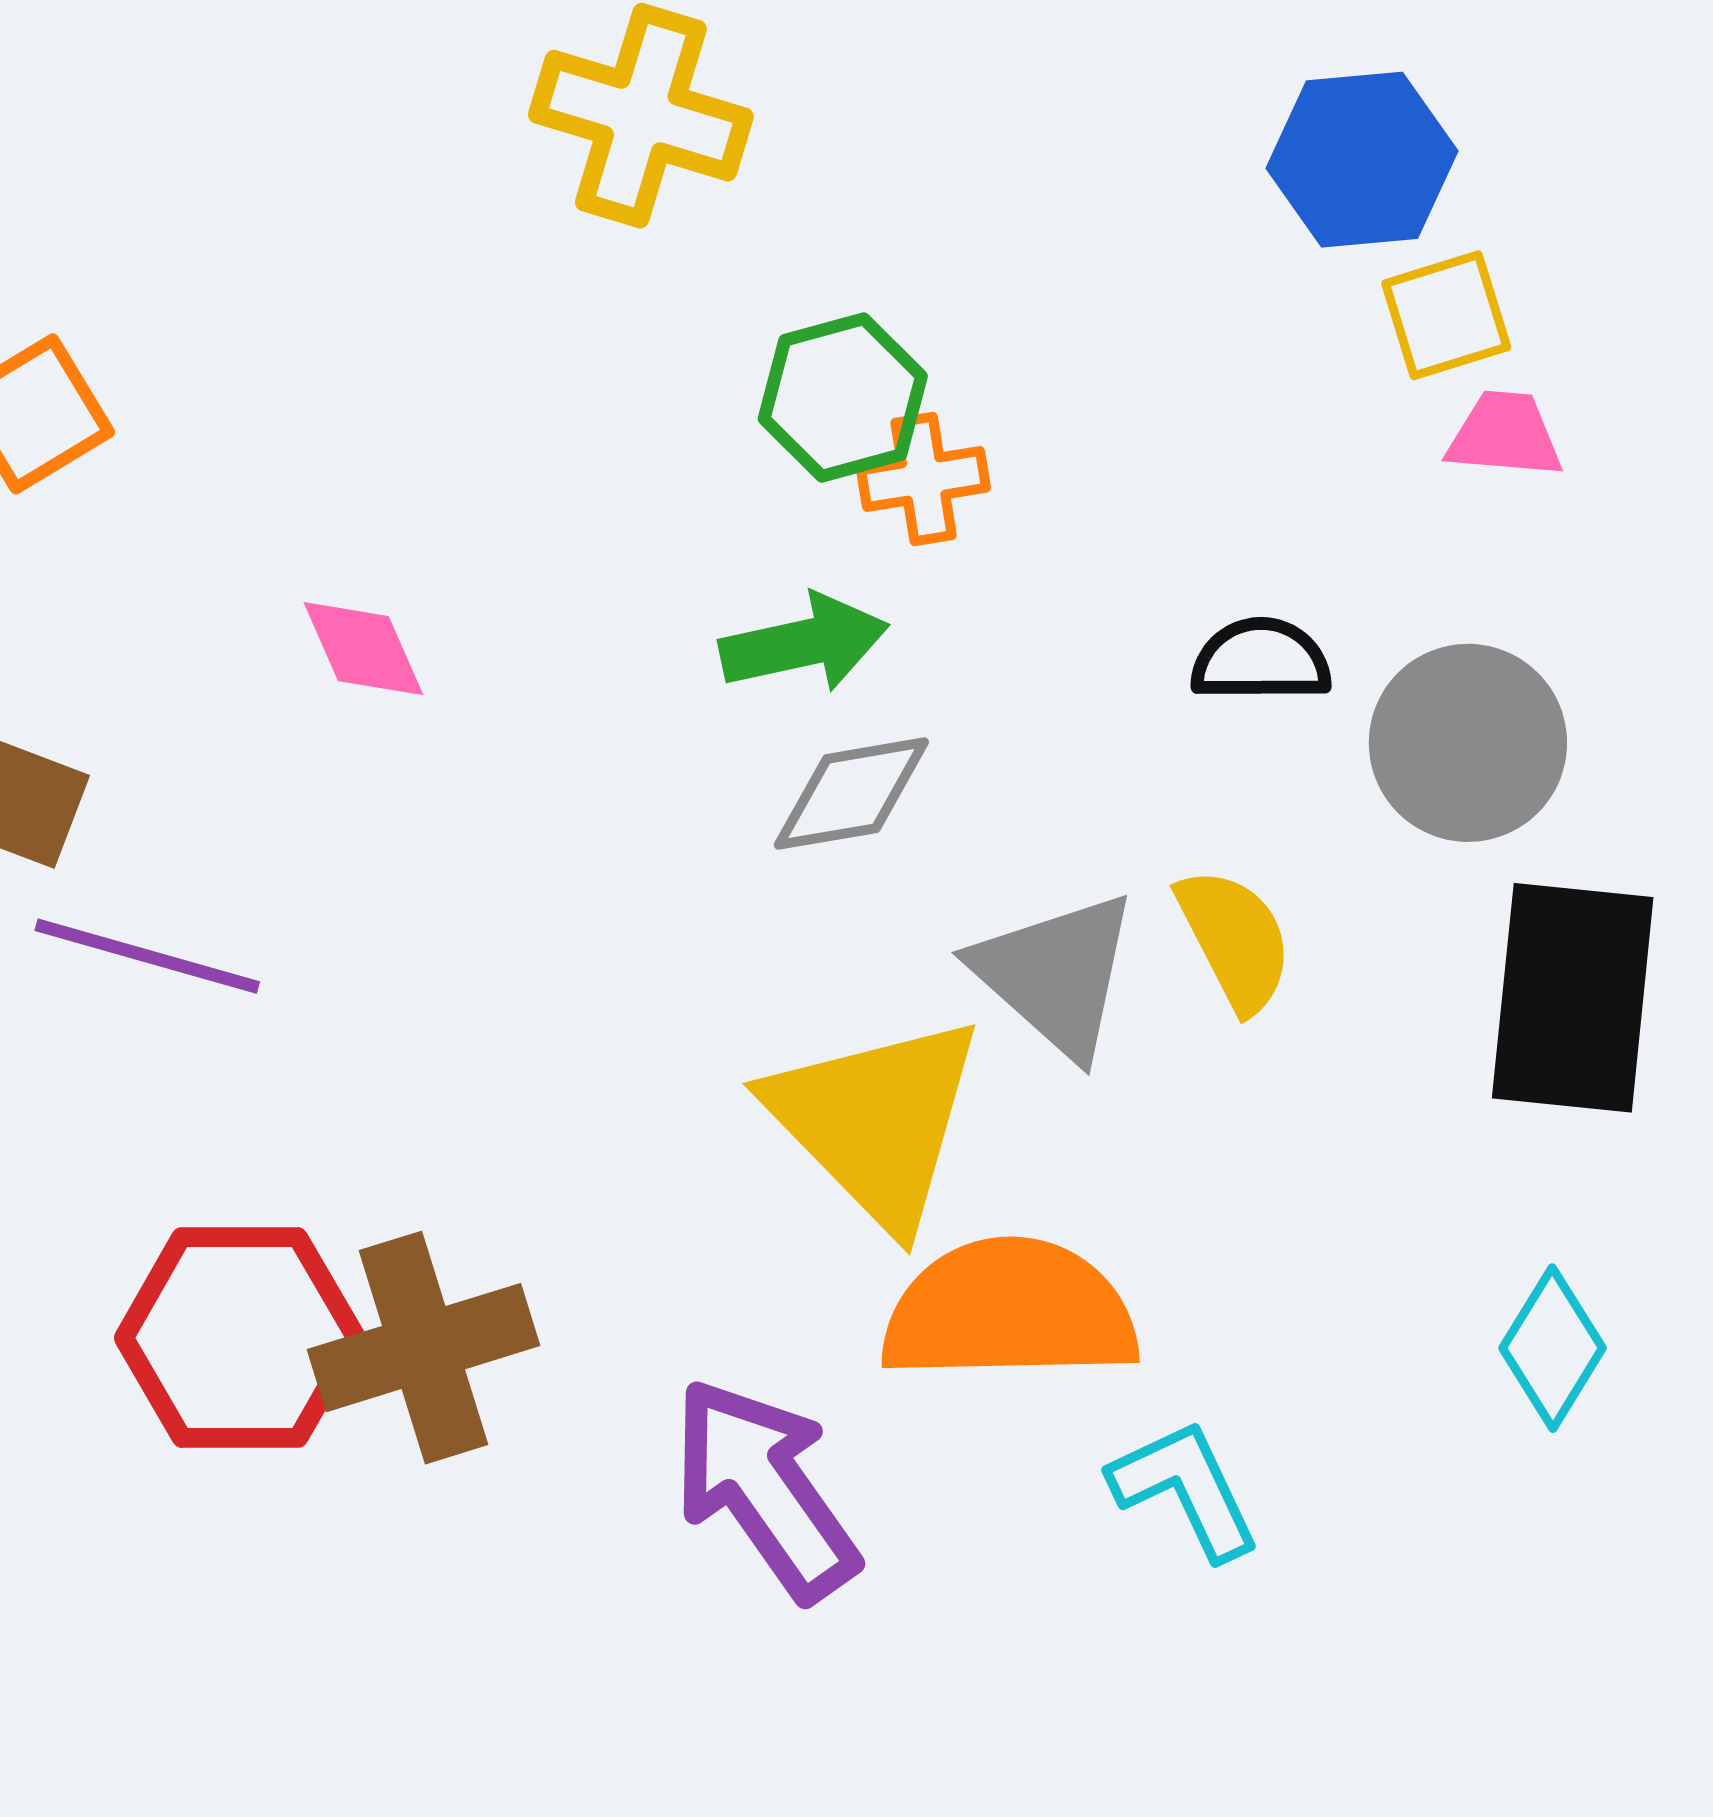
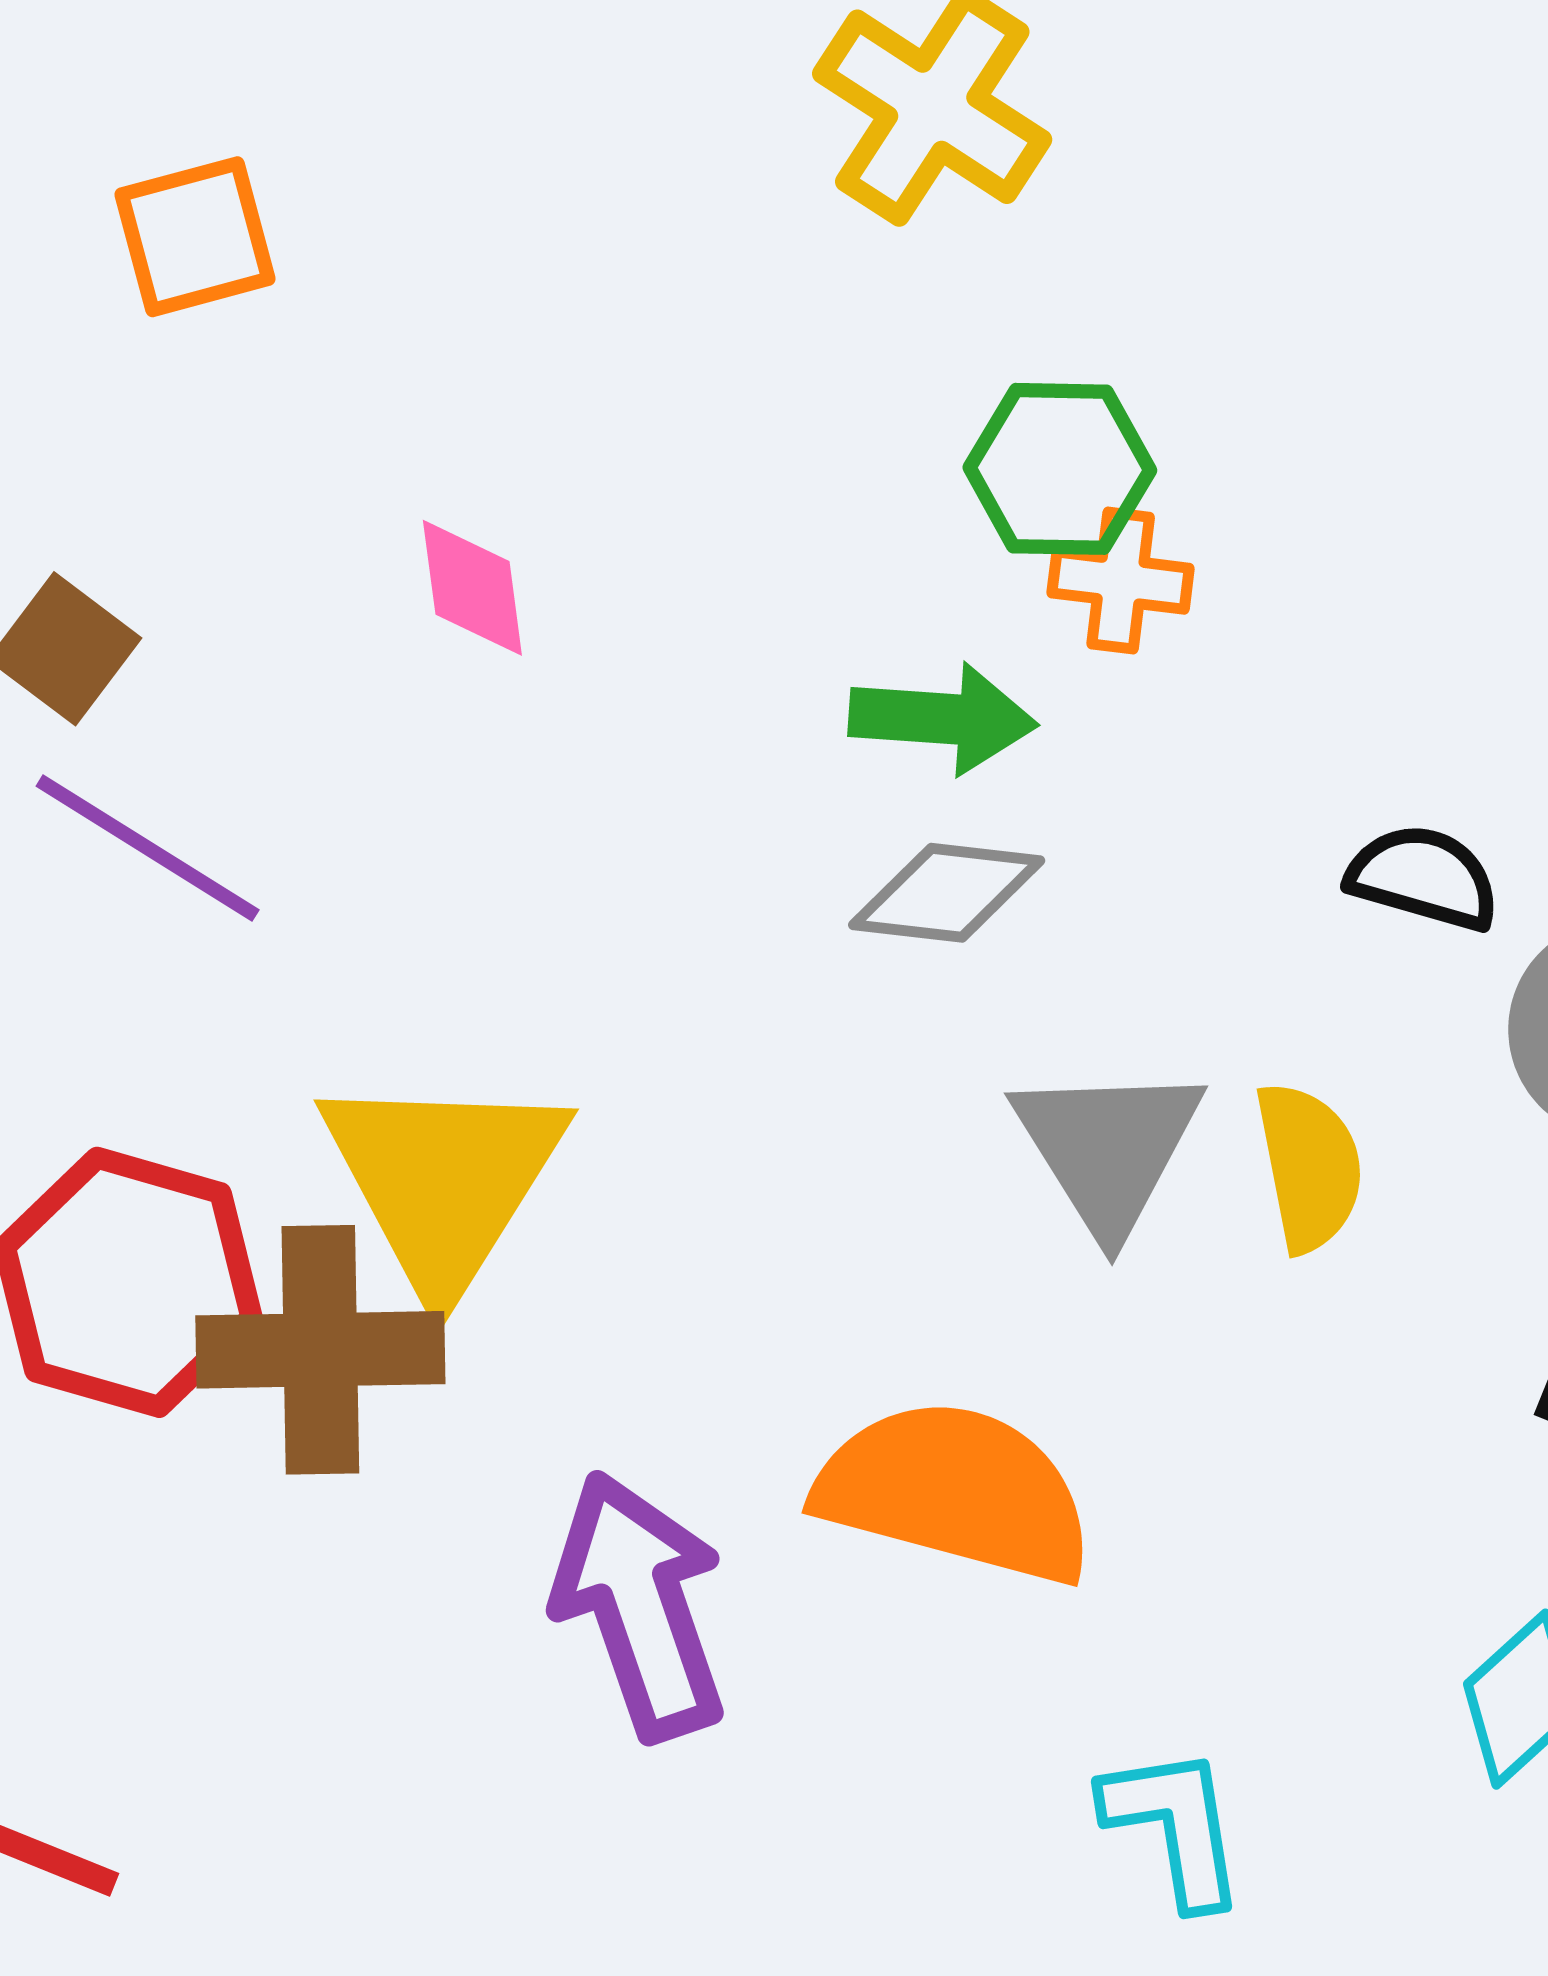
yellow triangle: (876, 1121) -> (444, 1181), moved
cyan L-shape: (1185, 1489) -> (1175, 1826), moved

